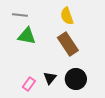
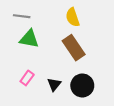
pink rectangle: (29, 84) -> (27, 78), moved

